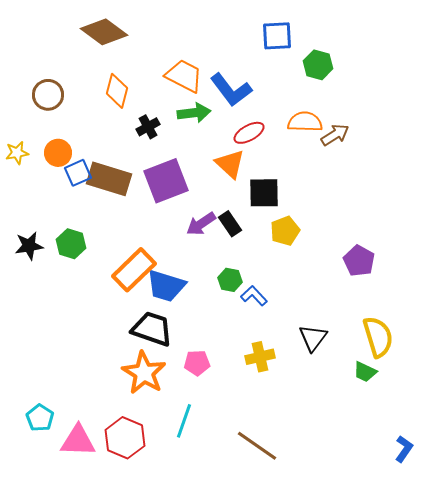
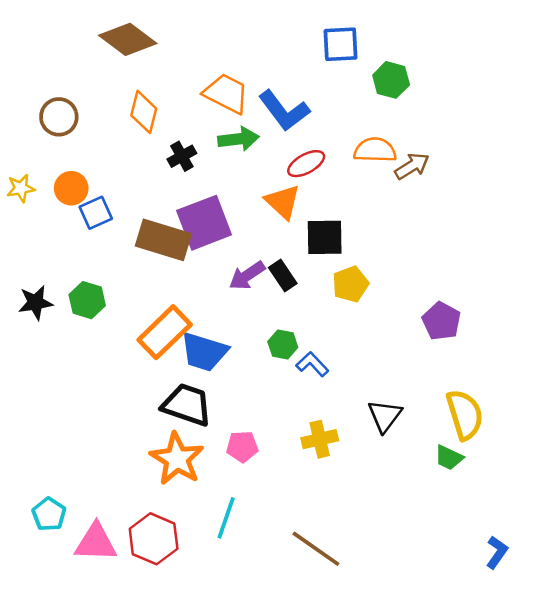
brown rectangle: (109, 179) -> (163, 240), moved

